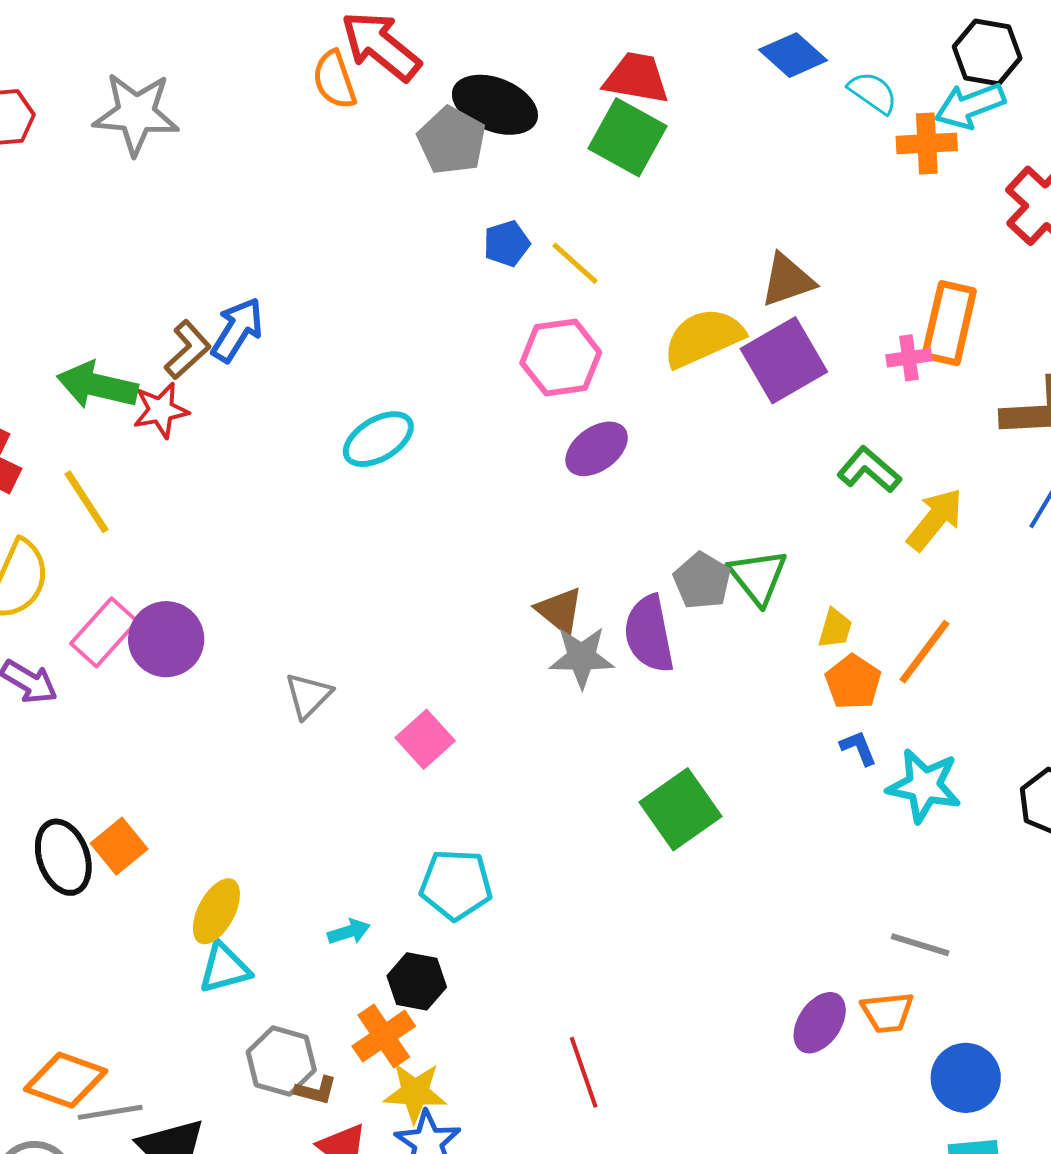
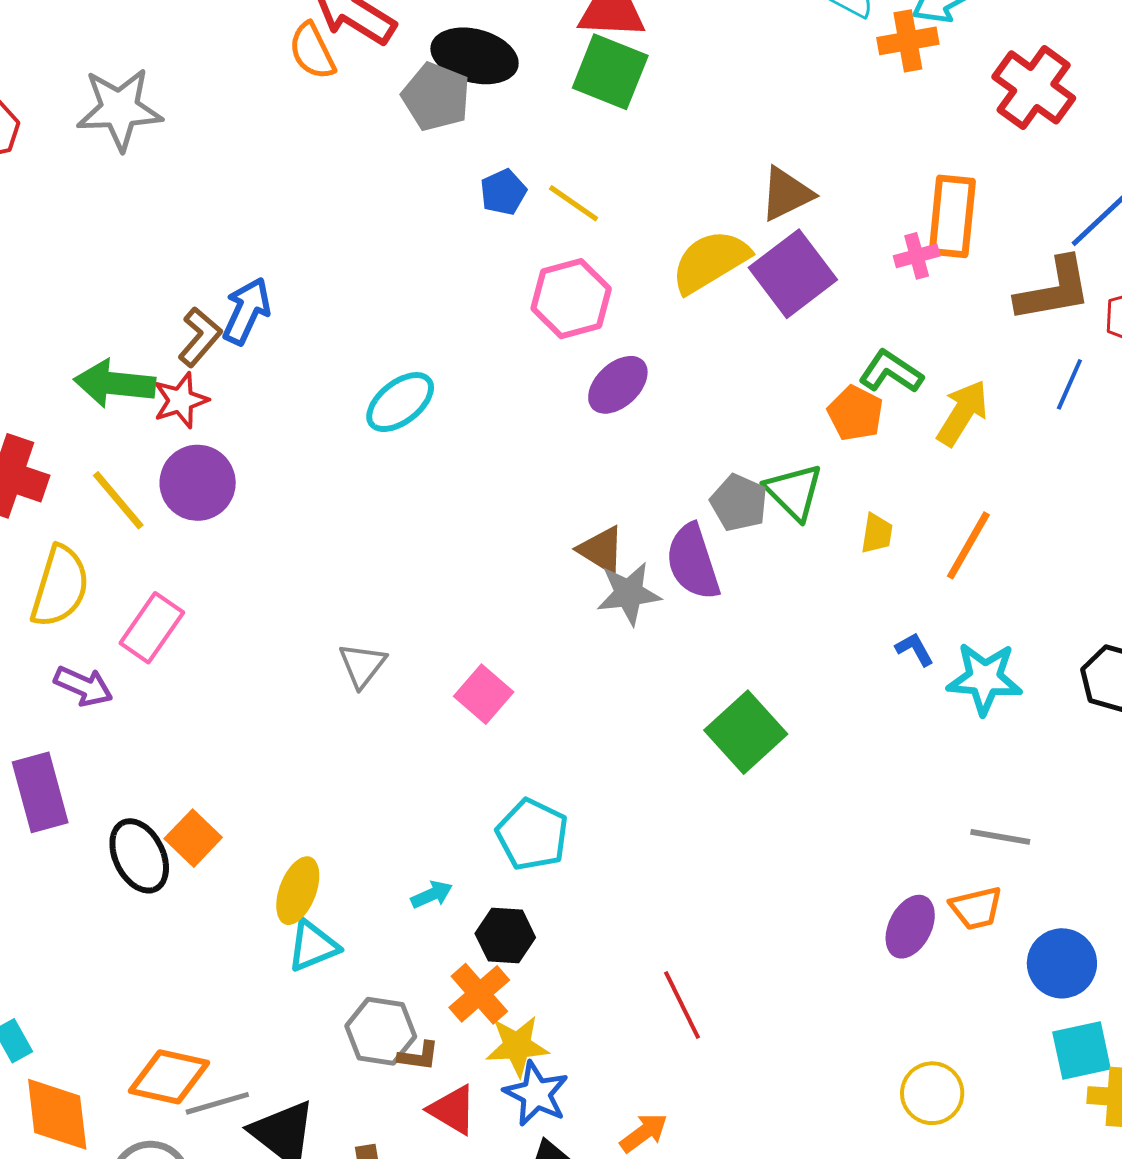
purple circle: (166, 639) -> (198, 483), moved
orange pentagon: (853, 682) -> (855, 413), moved
cyan pentagon: (456, 885) -> (532, 835), turned 30

